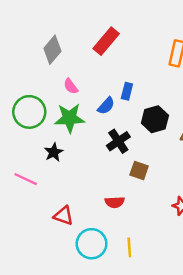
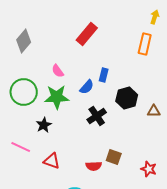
gray diamond: (52, 50) -> (24, 41), moved
brown square: (139, 171) -> (114, 157), moved
red triangle: (63, 216) -> (52, 161), moved

